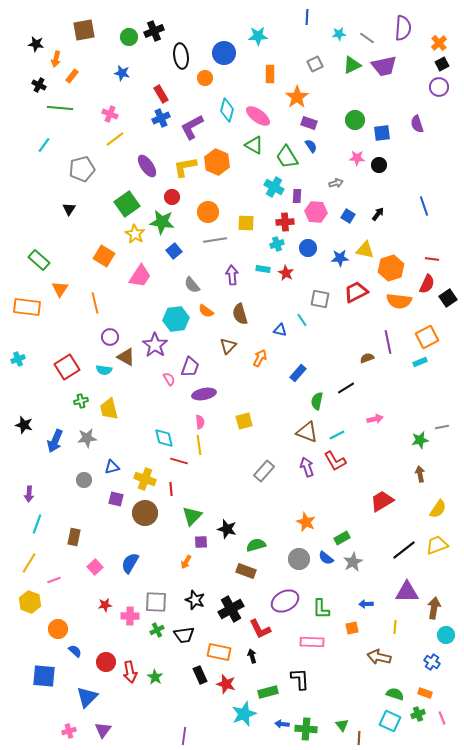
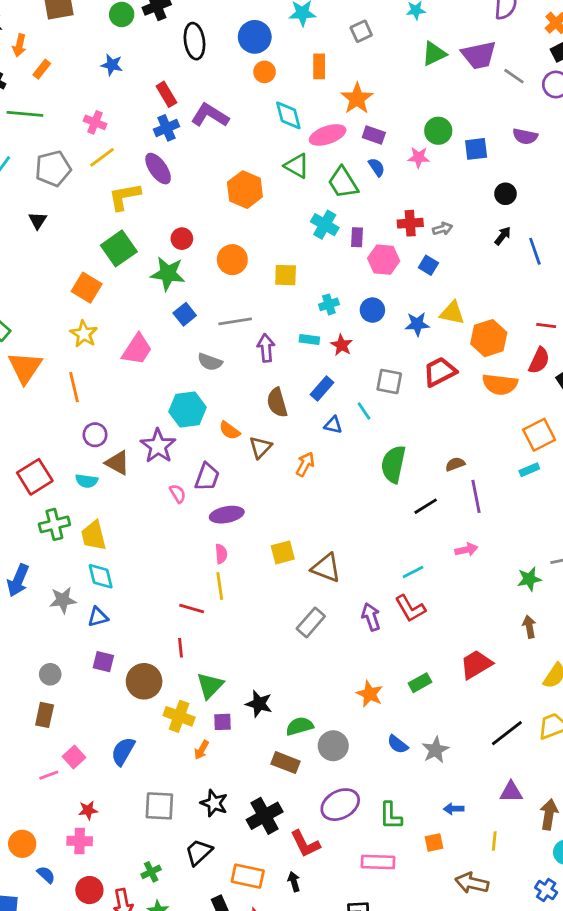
gray line: (367, 38) -> (514, 76), moved
gray square: (315, 64) -> (361, 31), moved
orange circle: (205, 78) -> (265, 72), moved
cyan diamond: (227, 110) -> (288, 115), moved, turned -30
pink ellipse: (258, 116) -> (328, 135), moved, turned -55
purple semicircle: (417, 124) -> (525, 136), turned -60
purple L-shape: (192, 127) -> (210, 115), moved, turned 60
pink star: (357, 158) -> (419, 157), moved
black circle: (379, 165) -> (505, 194), moved
purple ellipse: (147, 166) -> (158, 169), moved
yellow L-shape: (185, 167) -> (124, 197), moved
gray pentagon: (82, 169) -> (53, 169), moved
gray arrow: (336, 183) -> (442, 229), moved
black triangle: (69, 209) -> (38, 220), moved
black arrow: (378, 214) -> (503, 236), moved
red cross: (285, 222) -> (410, 223), moved
yellow star: (135, 234) -> (84, 334), moved
gray line: (215, 240) -> (235, 321), moved
orange square: (104, 256) -> (87, 288), moved
gray semicircle: (192, 285) -> (210, 362), turned -30
orange triangle: (60, 289) -> (25, 367), size x1.5
orange semicircle: (206, 311) -> (230, 431), moved
purple line: (388, 342) -> (476, 496), moved
blue rectangle: (298, 373) -> (322, 389), moved
green cross: (81, 401) -> (54, 524), size x1.5
green semicircle: (317, 401) -> (393, 464), moved, size x1.5
brown triangle: (307, 432) -> (326, 568), moved
gray star: (87, 438) -> (63, 600), moved
cyan diamond: (164, 438) -> (101, 576), moved
yellow cross: (145, 479) -> (179, 716), moved
gray circle: (84, 480) -> (50, 674), moved
green rectangle: (342, 538) -> (420, 683), moved
gray circle: (299, 559) -> (333, 746), moved
pink line: (54, 580) -> (49, 775), moved
purple triangle: (407, 592) -> (511, 792), size x0.7
pink cross: (130, 616) -> (80, 841), moved
green cross: (157, 630) -> (151, 872), moved
black trapezoid: (184, 635) -> (199, 852), turned 145

